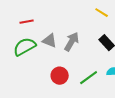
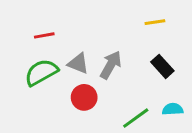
yellow line: (102, 13) -> (155, 22), turned -40
red circle: (60, 76) -> (84, 97), moved

